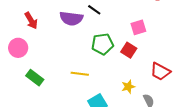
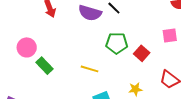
pink square: (138, 27) -> (170, 35), moved
pink circle: (18, 48) -> (27, 47), moved

